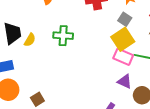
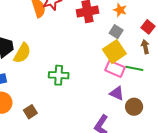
green cross: (63, 36) -> (59, 75), moved
yellow semicircle: (30, 40) -> (22, 53), size x1.5

